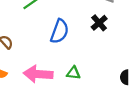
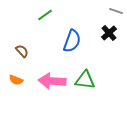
green triangle: (73, 73) -> (85, 80), size x1.5

